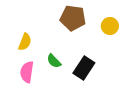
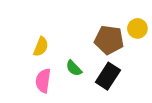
brown pentagon: (73, 18) -> (109, 40), moved

